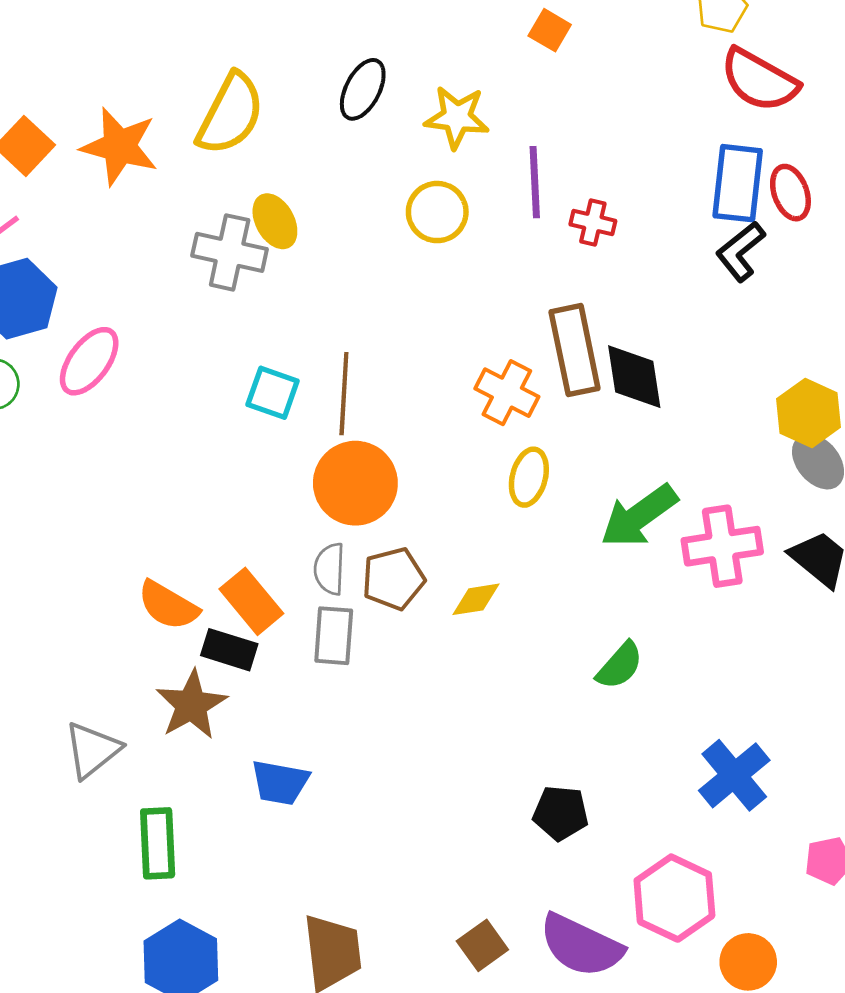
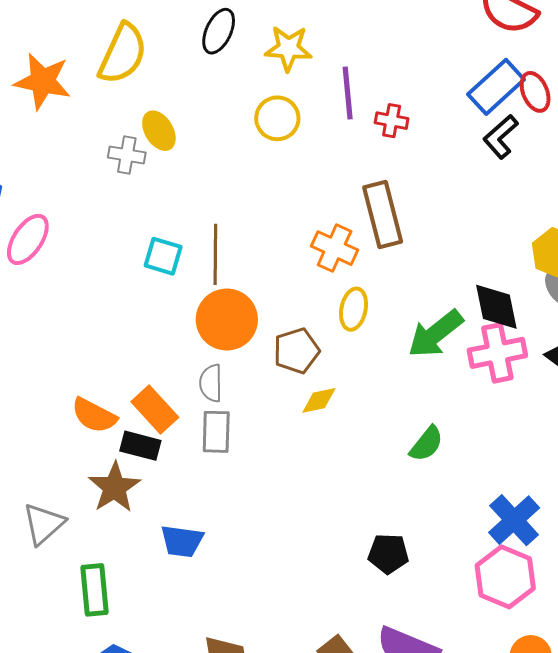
blue rectangle: (738, 183) -> (496, 87), turned 44
gray cross: (230, 252) -> (127, 155), size x0.7
black diamond: (634, 377) -> (496, 307), moved
brown pentagon: (393, 579) -> (296, 351), moved
pink hexagon: (674, 898) -> (505, 577), moved

